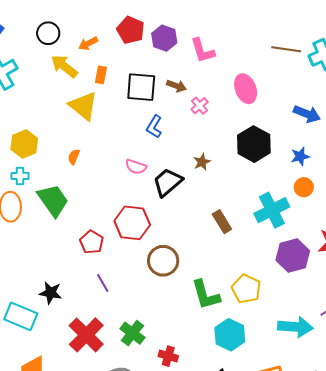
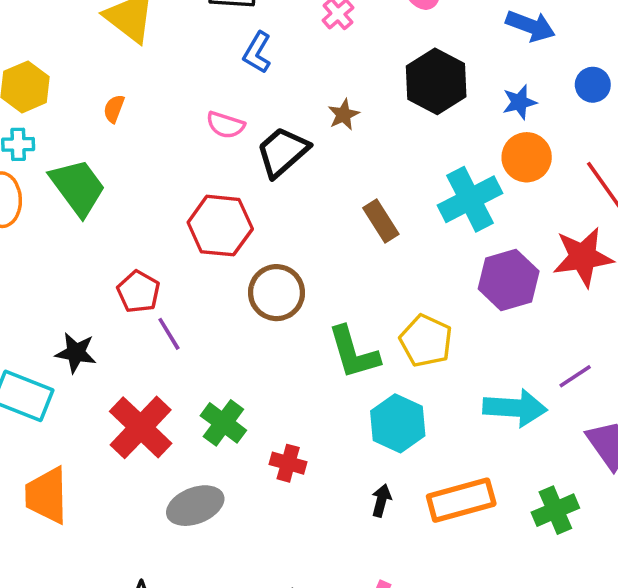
orange circle: (304, 187) -> (527, 157), size x1.4
red pentagon: (92, 242) -> (138, 292), moved

